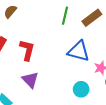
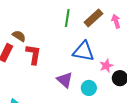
brown semicircle: (10, 12) -> (19, 36), moved, turned 88
purple triangle: (30, 80) -> (65, 80), moved

